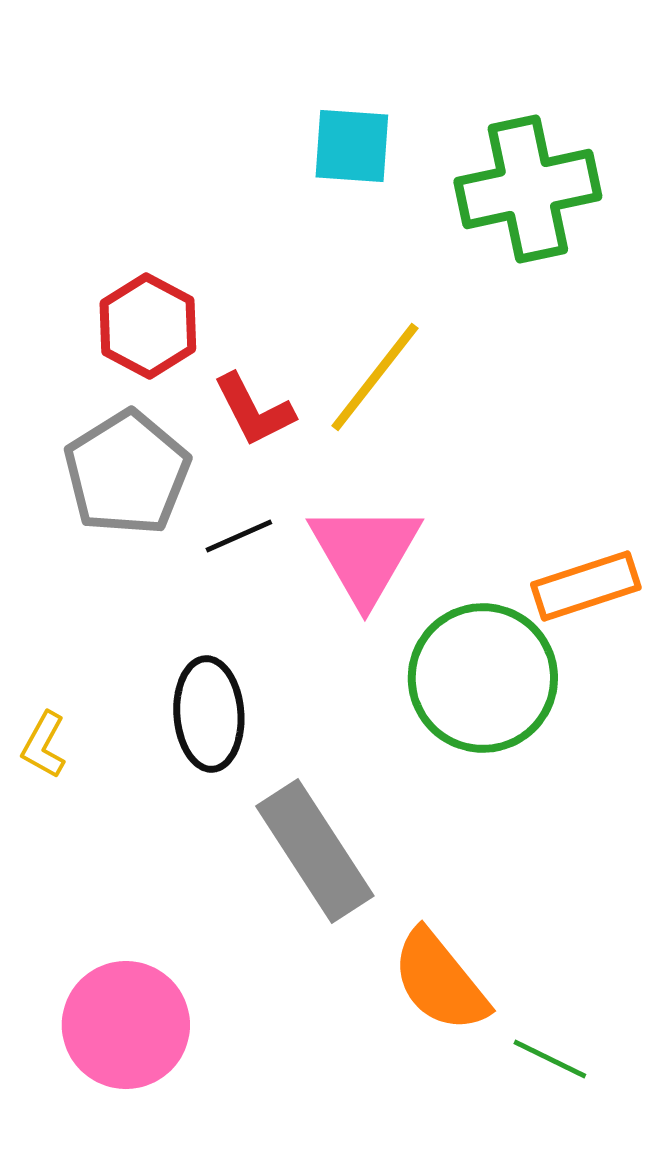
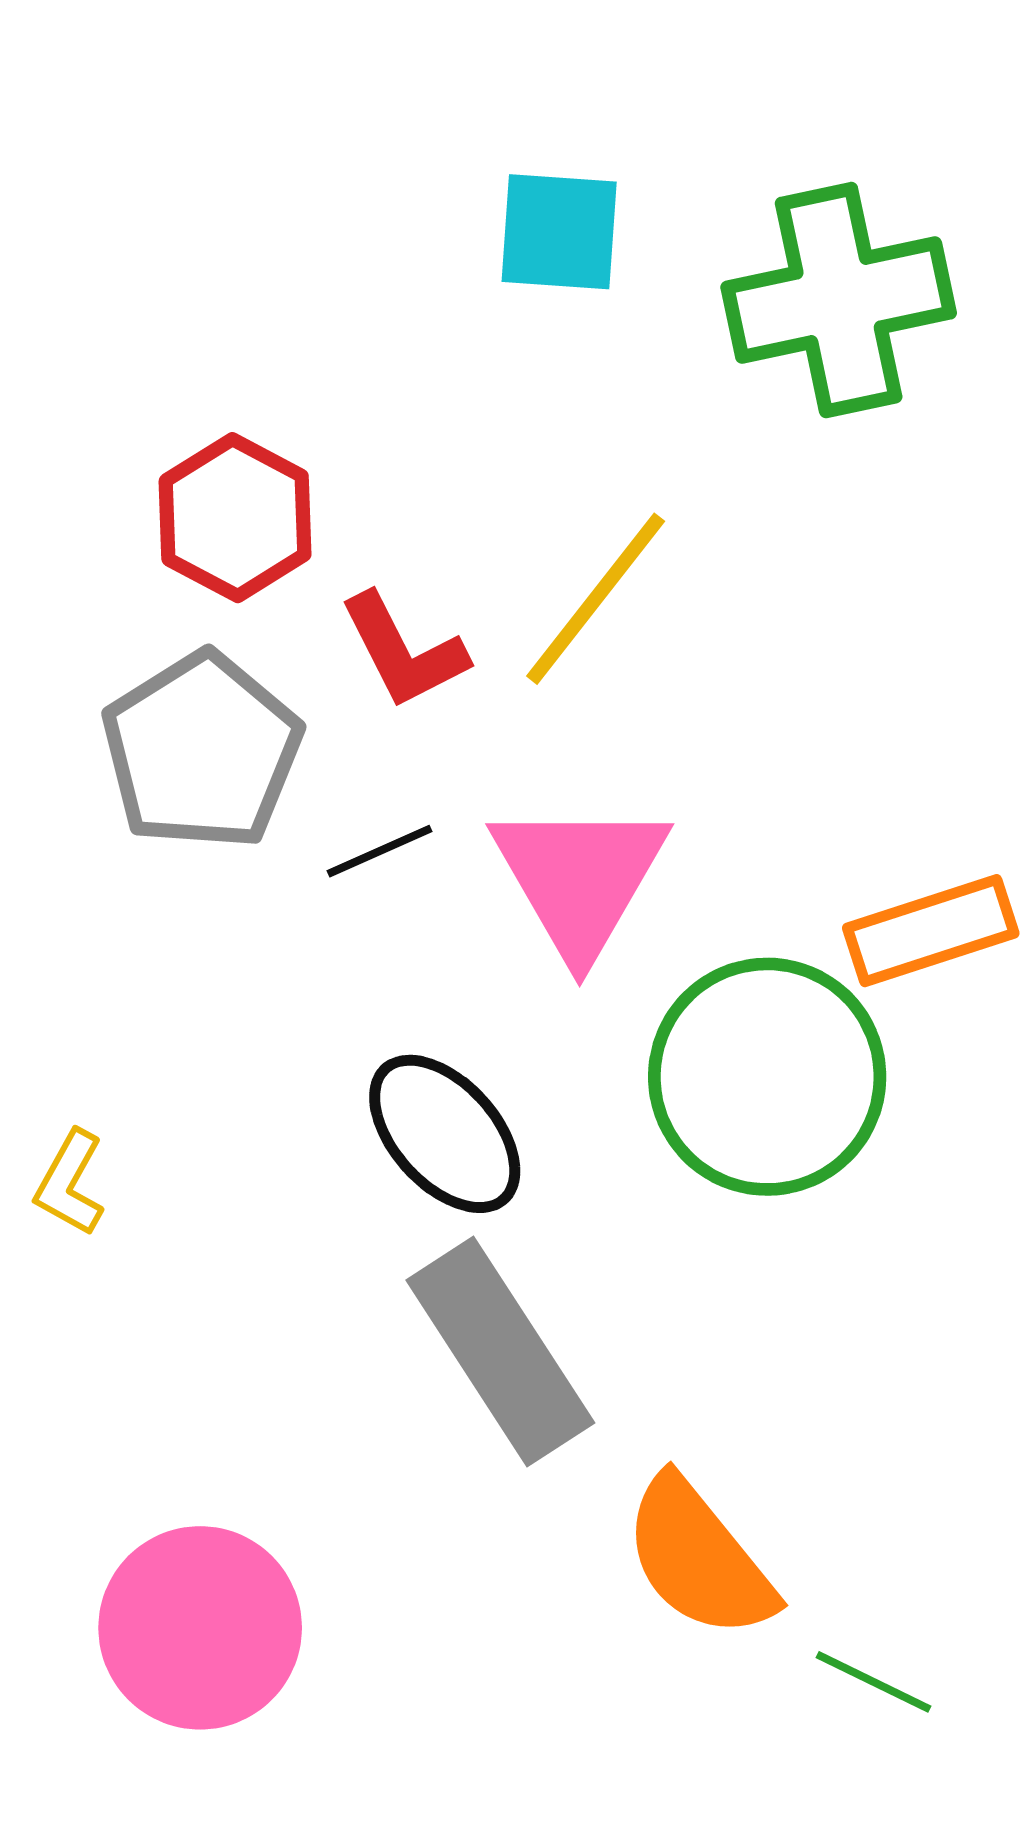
black ellipse: (209, 714) -> (445, 1134), moved, turned -38

